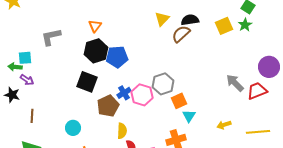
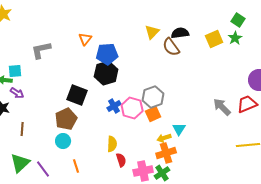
brown semicircle: (181, 34) -> (171, 47), turned -84
black hexagon: (96, 51) -> (106, 73), moved
blue pentagon: (117, 57) -> (107, 54), moved
gray arrow: (235, 83) -> (222, 107), moved
orange square: (179, 101) -> (153, 114), moved
brown pentagon: (108, 106) -> (66, 119), moved
yellow arrow: (224, 125) -> (164, 138), moved

